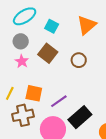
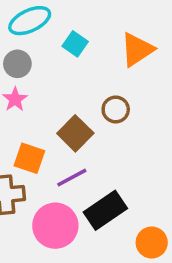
brown square: (48, 53) -> (75, 133), moved

